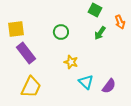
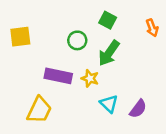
green square: (95, 10) -> (108, 20), moved
green arrow: (100, 33) -> (109, 53), moved, size x1.5
purple rectangle: (26, 53) -> (58, 76), moved, turned -40

